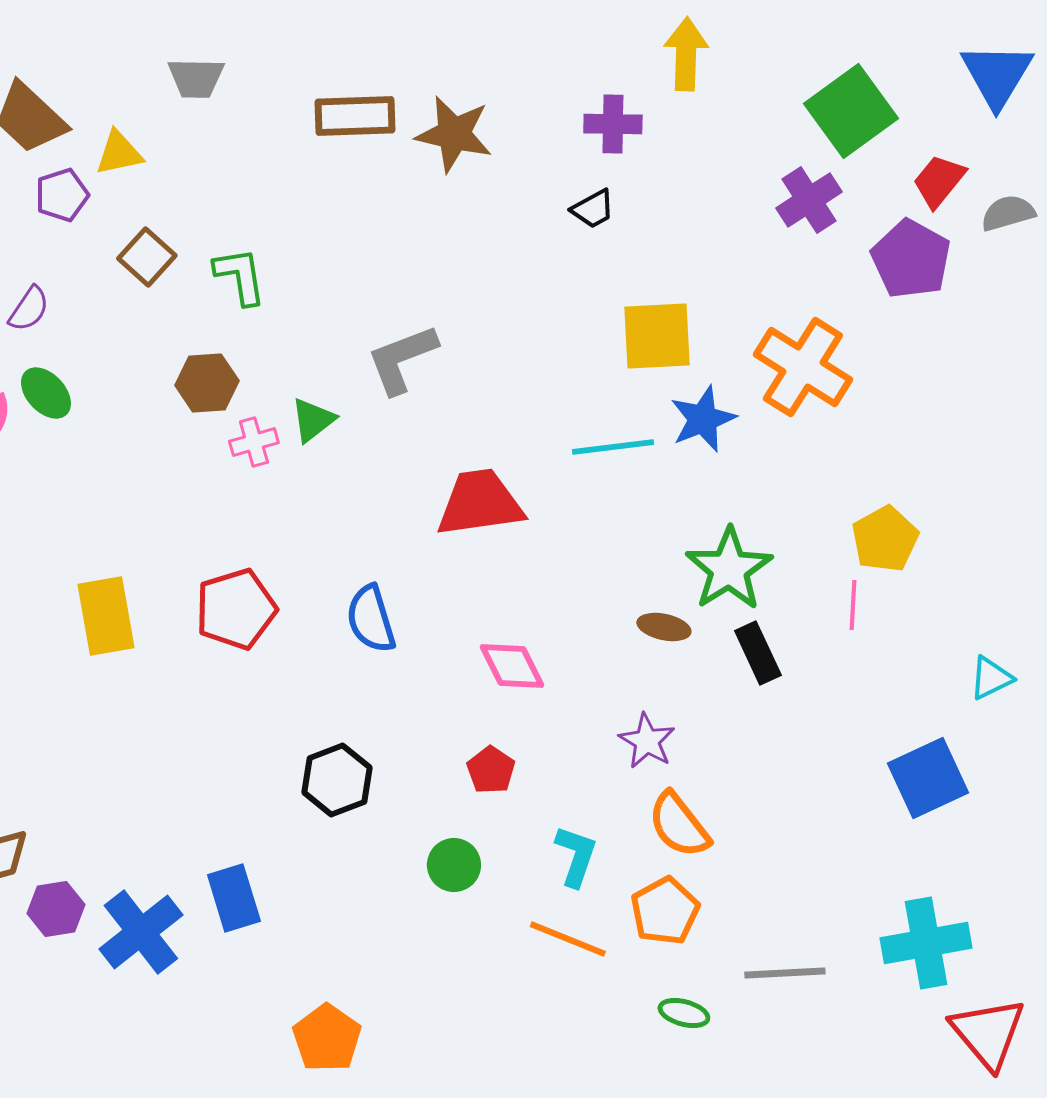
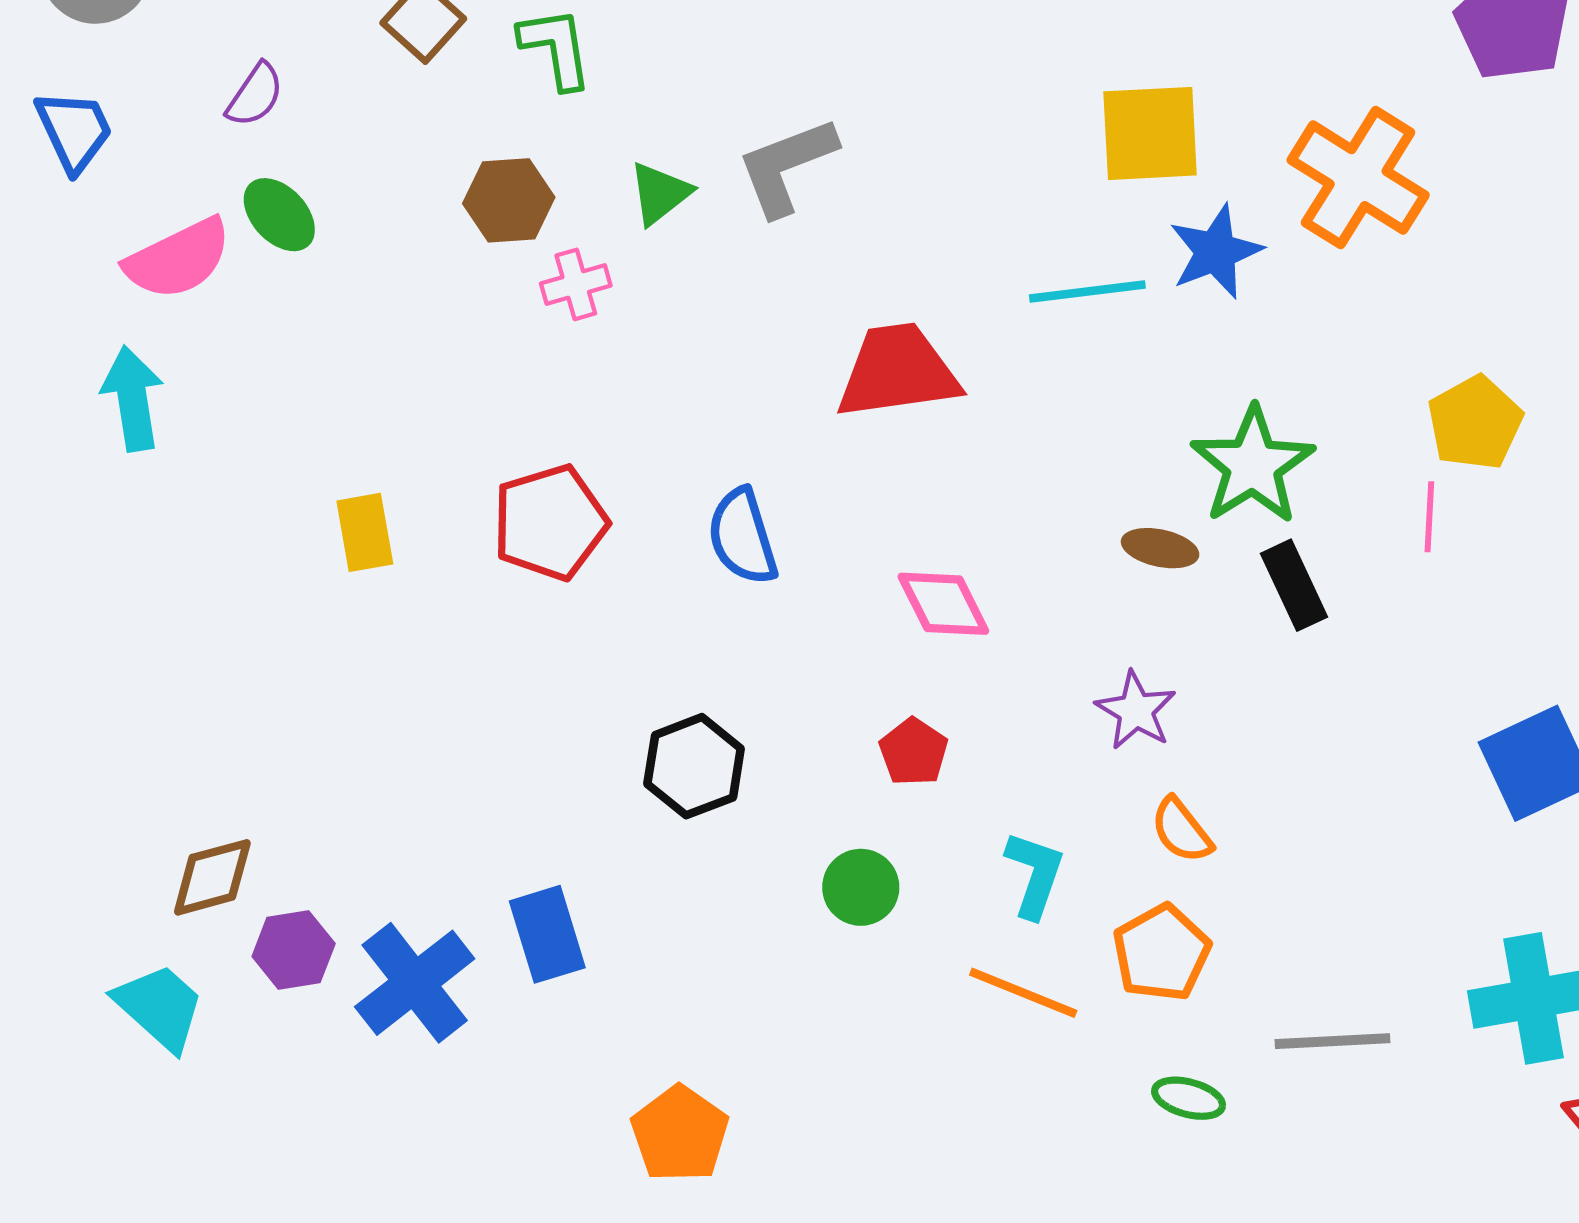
green triangle: (313, 420) -> (660, 193), moved
yellow rectangle: (106, 616) -> (365, 532), size x0.7
orange semicircle: (679, 825) -> (1181, 830), size x0.7

